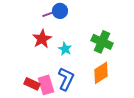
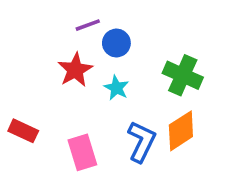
blue circle: (60, 11) -> (116, 43), moved
blue L-shape: (66, 79) -> (142, 142), moved
red rectangle: (32, 84) -> (23, 131), moved

